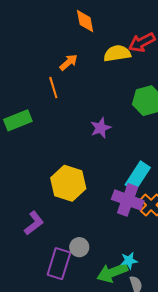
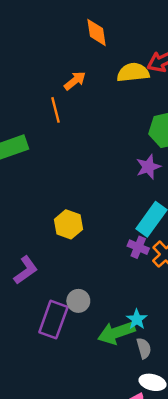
purple star: (101, 128) -> (148, 167), moved
yellow hexagon: (68, 183) -> (68, 224), size x0.7
purple cross: (128, 200) -> (138, 247), size x0.6
cyan star: (129, 261) -> (137, 319), turned -30

